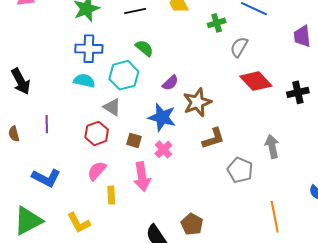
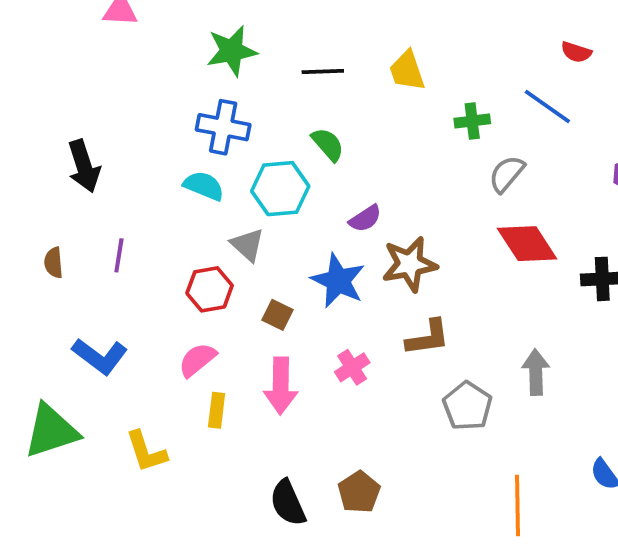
pink cross: (163, 149) -> (352, 367), moved

